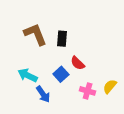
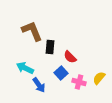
black rectangle: (62, 39) -> (50, 47), moved
blue square: (61, 74) -> (61, 73), moved

